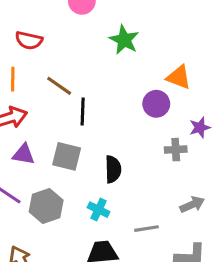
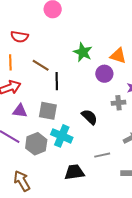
green star: (124, 40) -> (83, 52), moved
black semicircle: (113, 169) -> (89, 117), moved, turned -42
cyan cross: (99, 210) -> (62, 136), moved, size x1.5

